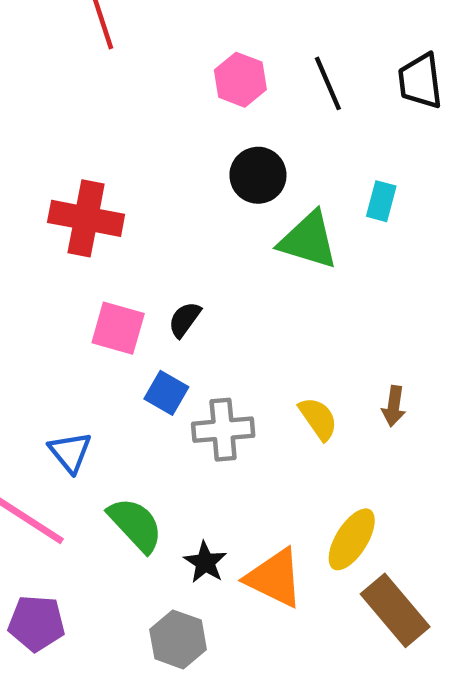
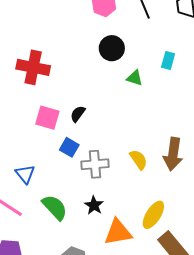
green triangle: (308, 240) -> (135, 78), size x0.6
brown arrow: (394, 406) -> (173, 154), size x1.8
black star: (205, 562) -> (94, 205), moved
orange triangle: (274, 578) -> (118, 232), turned -36

